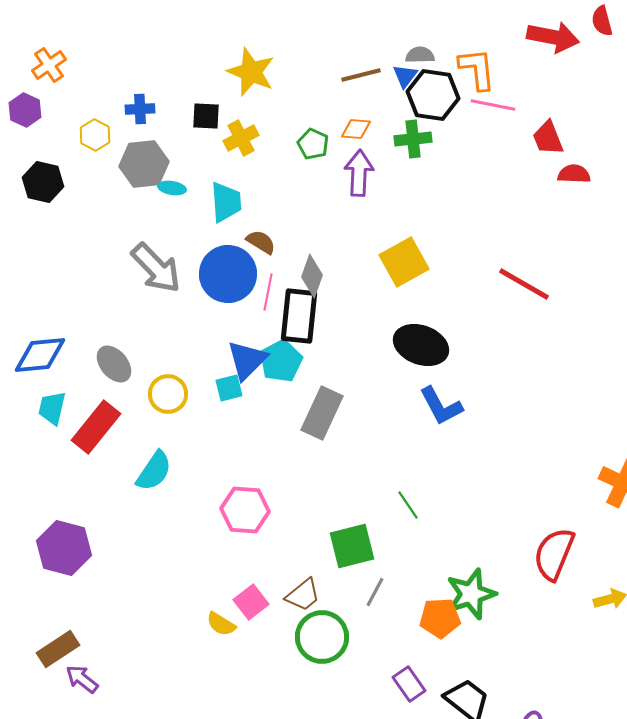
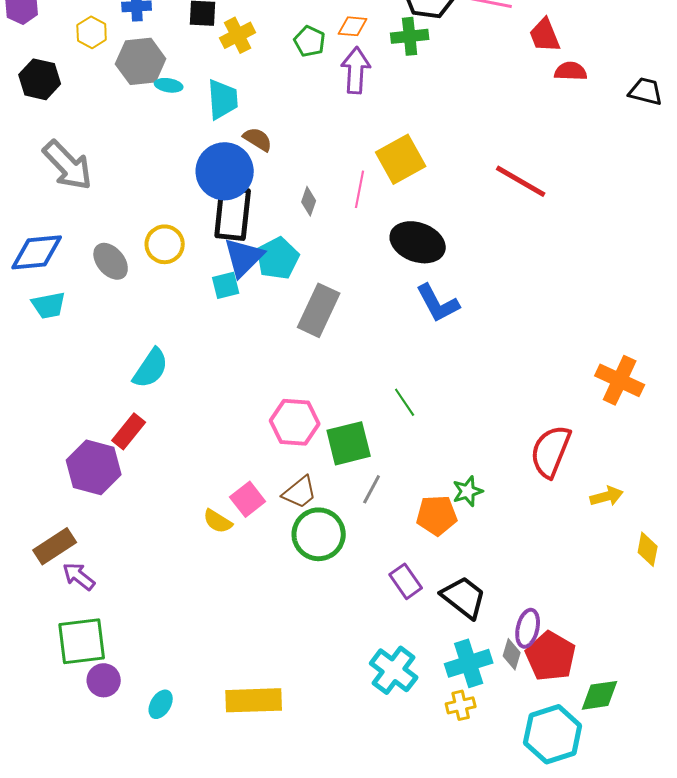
gray arrow: (156, 268) -> (68, 165), moved
gray diamond: (312, 276) -> (309, 201), moved, size x0.7
pink line: (268, 292) -> (360, 189), moved
black rectangle: (299, 316) -> (233, 213), moved
yellow circle: (168, 394) -> (165, 244), moved
cyan trapezoid: (52, 408) -> (49, 305), turned -114
red rectangle: (96, 427) -> (129, 431), moved, size x0.7
pink hexagon: (245, 510) -> (295, 422), moved
purple hexagon: (64, 548) -> (94, 467), moved
green star: (471, 594) -> (468, 491), size x0.6

